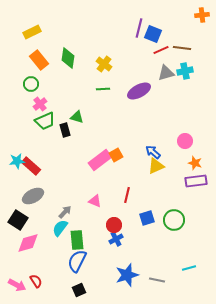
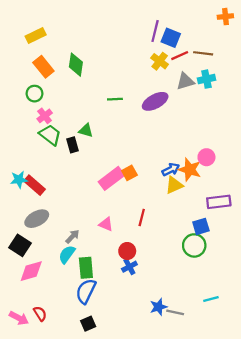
yellow cross: (104, 64) -> (160, 61), moved
green trapezoid: (45, 121) -> (50, 135), turned -120
blue arrow: (153, 152) -> (171, 170), turned 112
orange star: (195, 163) -> (190, 170), moved, size x1.5
blue square: (147, 218) -> (201, 226), moved
blue star: (127, 275) -> (158, 307), moved, size x0.7

